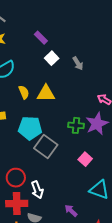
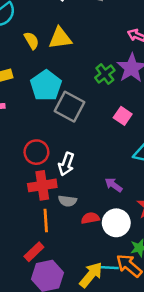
green cross: (76, 125) -> (105, 74), turned -35
cyan pentagon: (30, 128) -> (46, 86), turned -30
white arrow: (37, 190) -> (66, 164), turned 48

